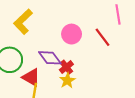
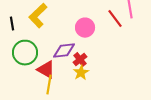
red line: (102, 37) -> (115, 19), moved
purple diamond: (50, 58) -> (64, 51), turned -60

